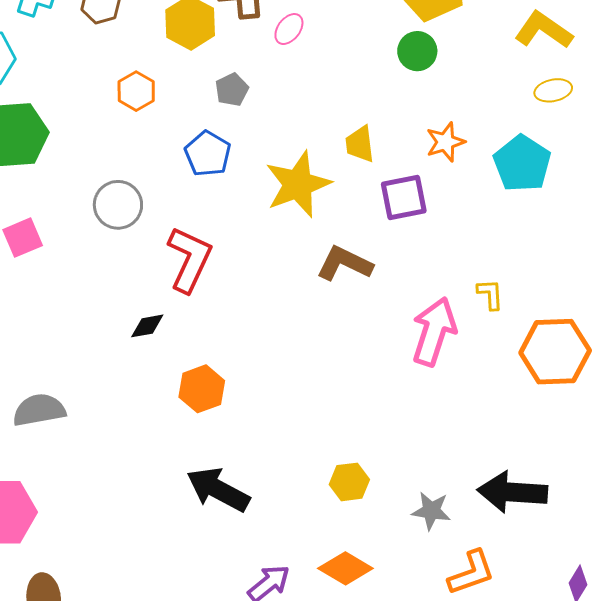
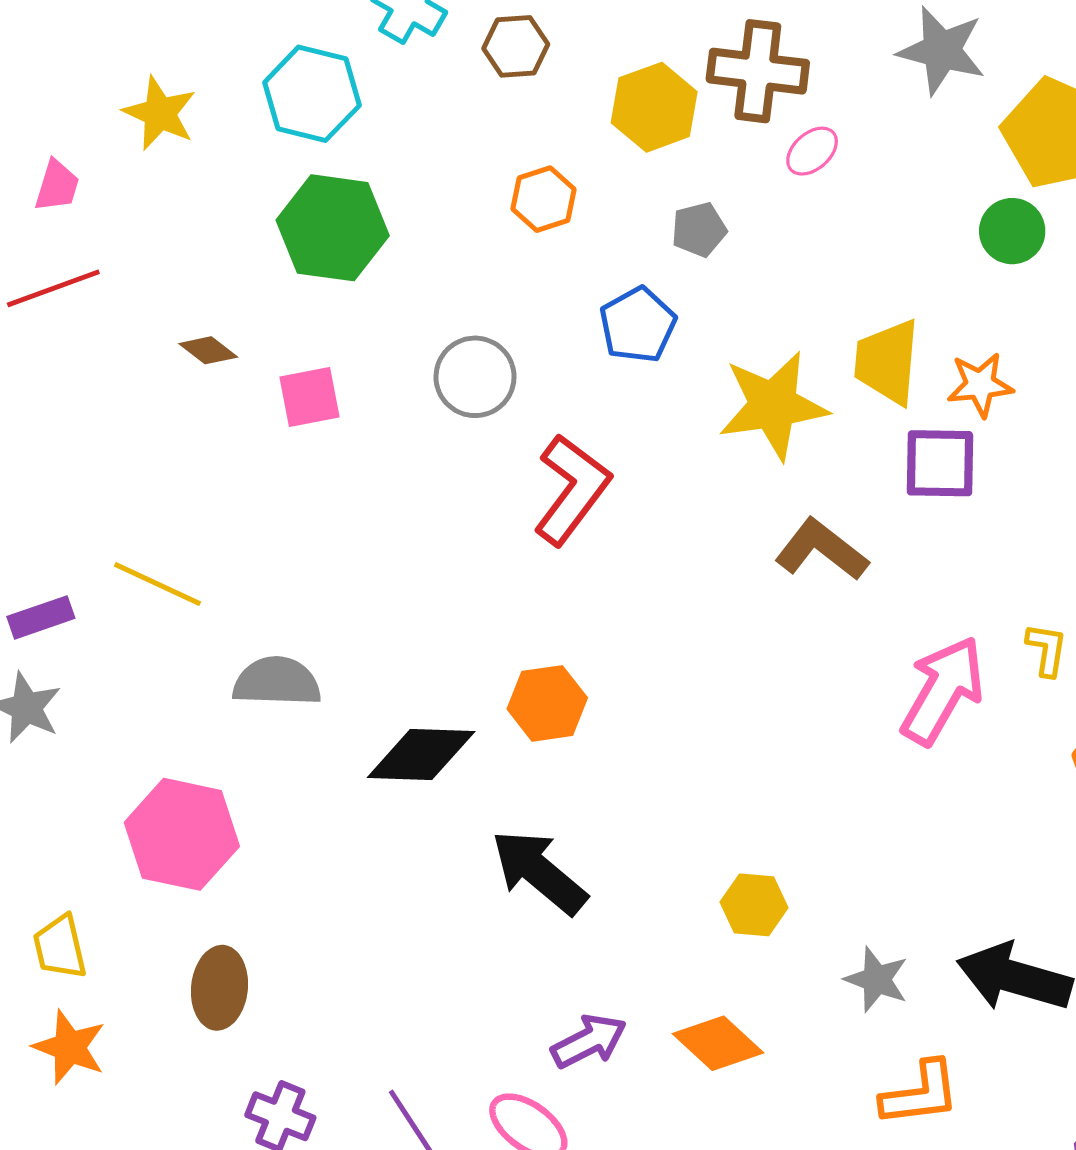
orange star: (445, 142) -> (980, 385), moved
yellow trapezoid: (360, 144) -> (887, 362), size x1.4
black diamond: (147, 326) -> (421, 754), moved, size x1.8

